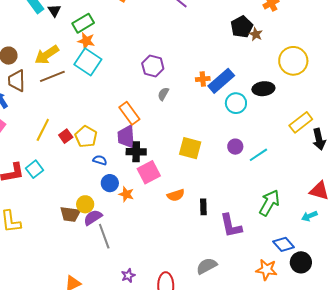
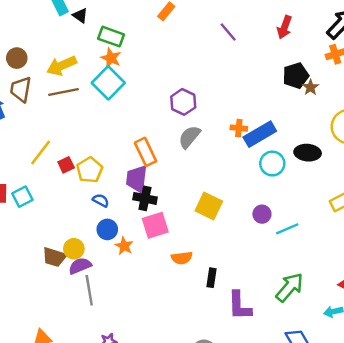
black triangle: (54, 11) -> (80, 16), turned -32
green rectangle: (83, 23) -> (111, 37), turned 40
gray semicircle: (163, 94) -> (189, 137), size x1.5

